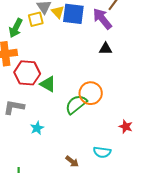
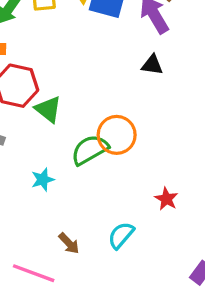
cyan star: (37, 128) -> (43, 180), moved
cyan semicircle: (102, 152) -> (121, 235), turned 114

